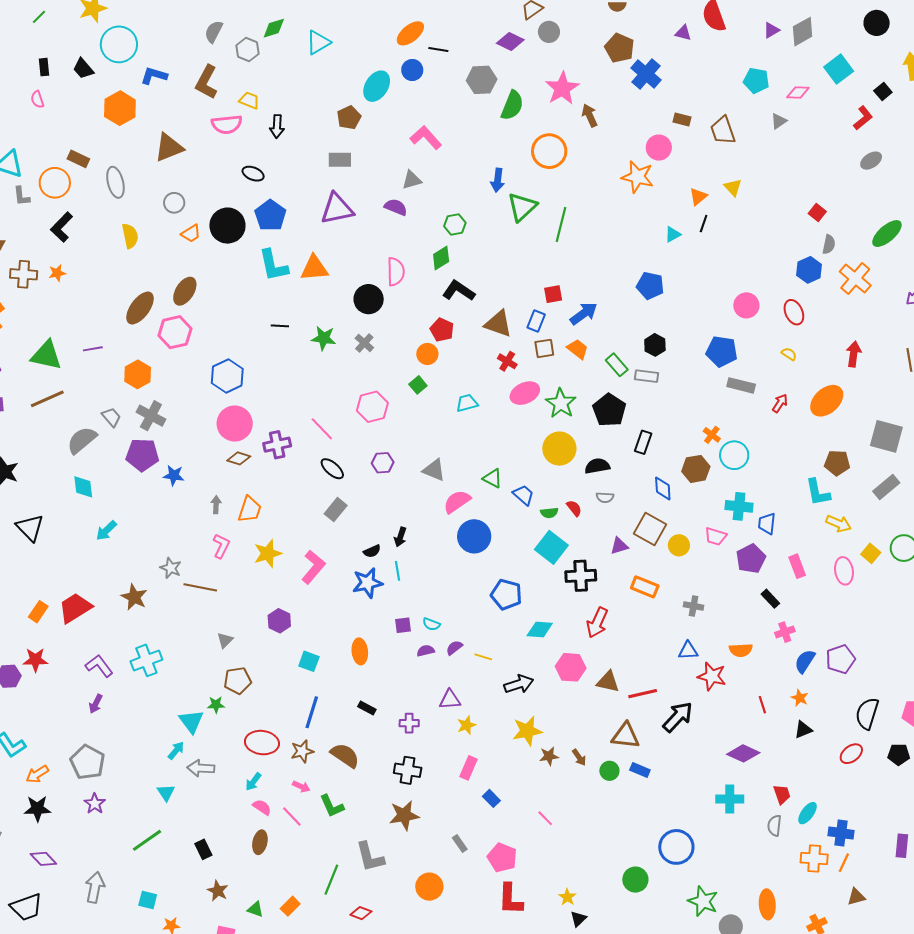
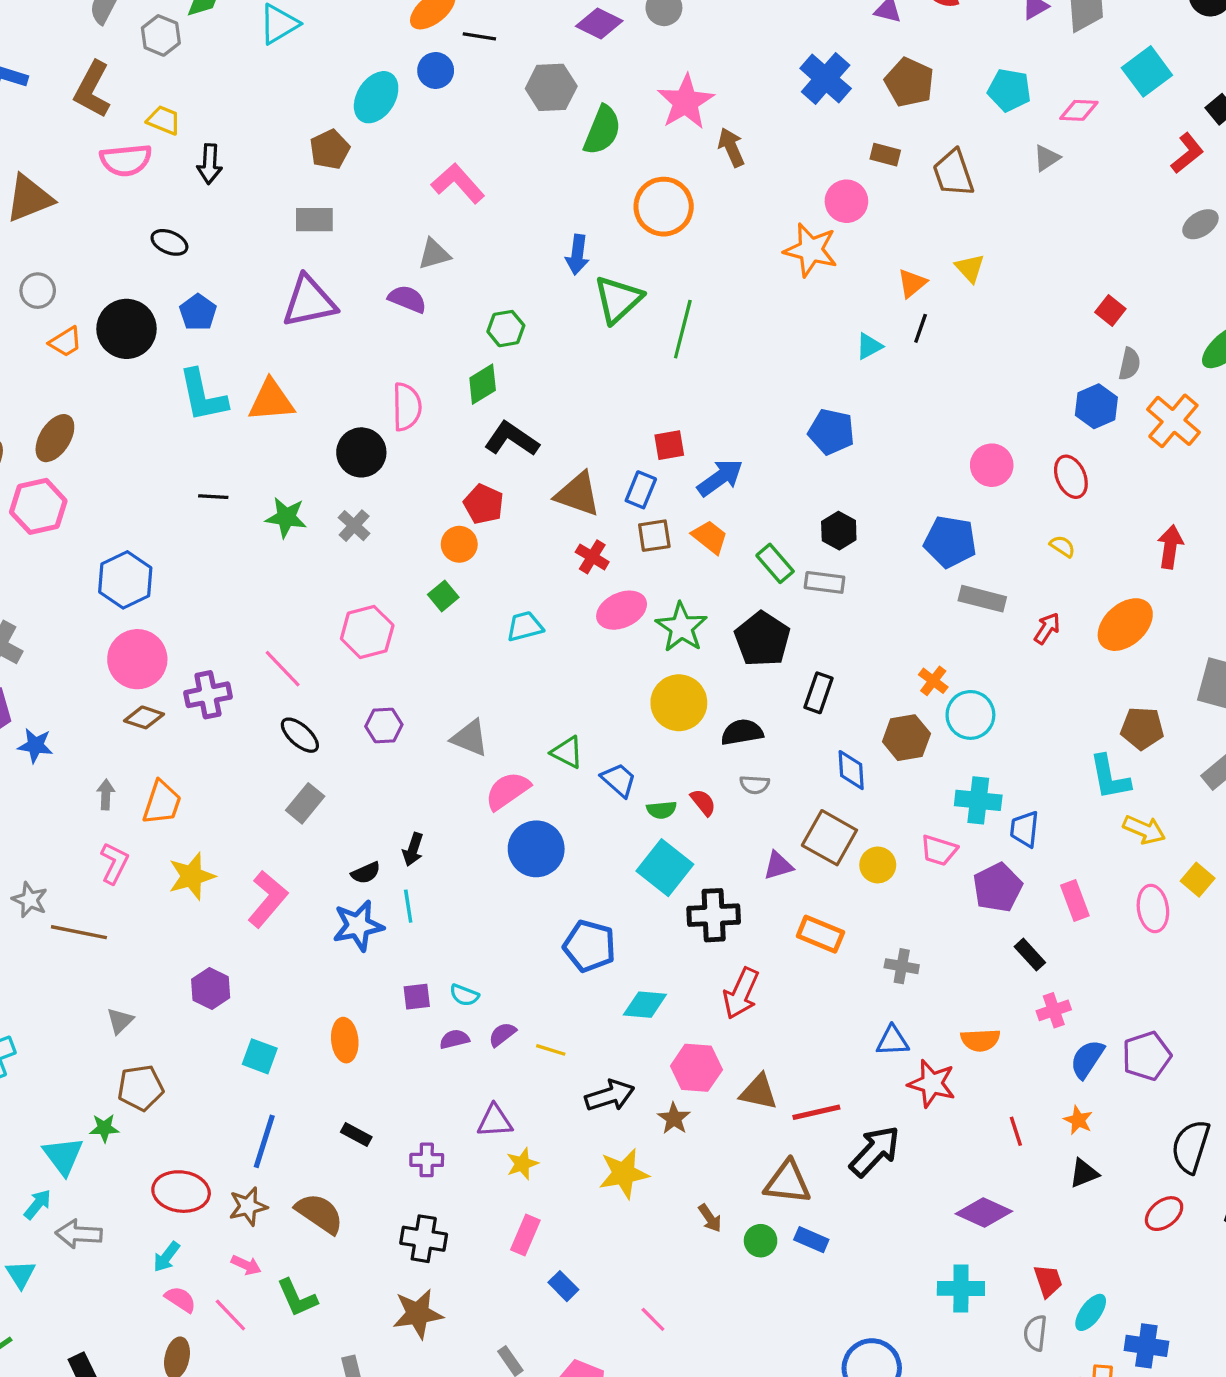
brown pentagon: (619, 48) -> (909, 82), moved
blue pentagon: (270, 215) -> (198, 312), size x0.7
brown star: (549, 756) -> (674, 1118), moved, turned -30

